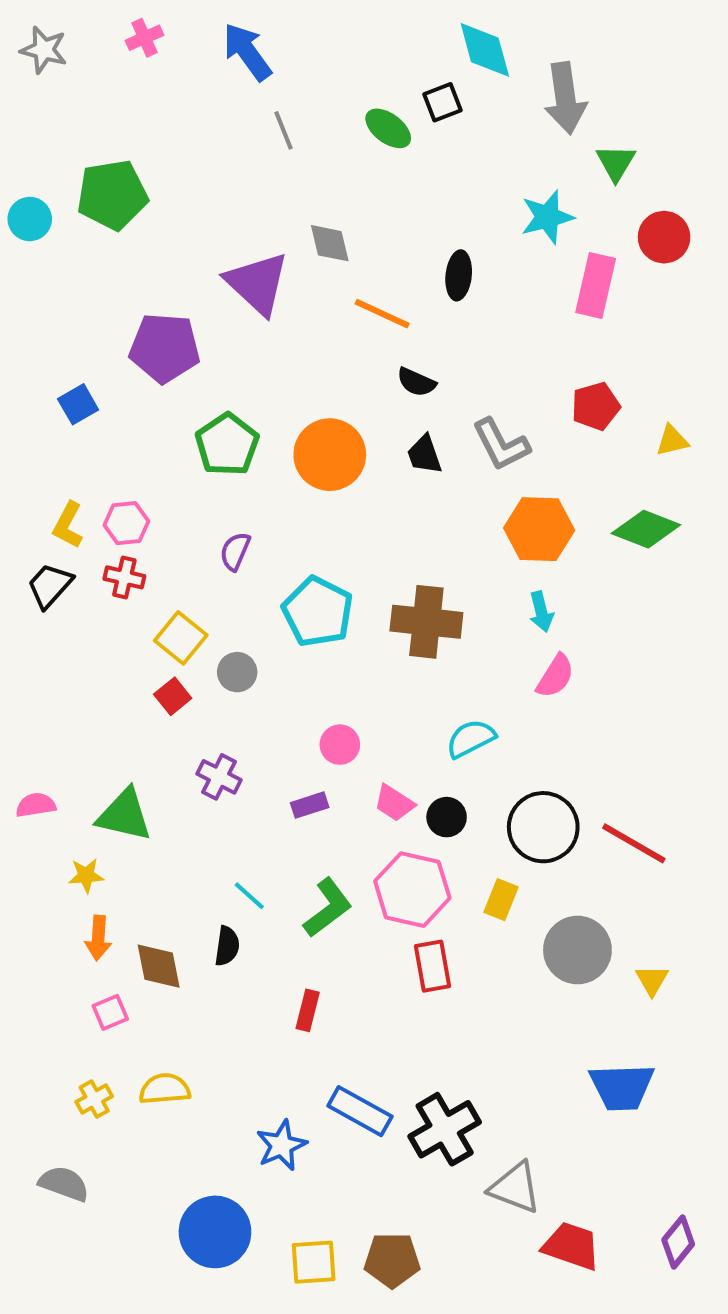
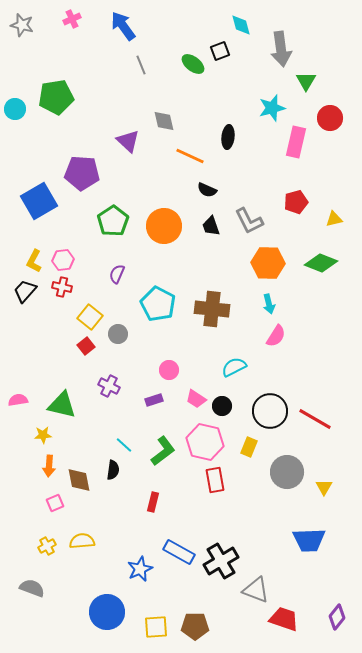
cyan diamond: (485, 50) -> (241, 25), size x0.7
purple triangle: (257, 283) -> (128, 141), size x0.7
blue square: (78, 404) -> (39, 201), size x1.8

